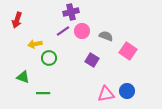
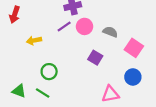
green circle: (49, 58) -> (49, 72), moved
green triangle: (23, 77) -> (19, 91), moved
blue circle: (127, 91) -> (133, 77), moved
green line: (43, 93) -> (43, 93), turned 32

